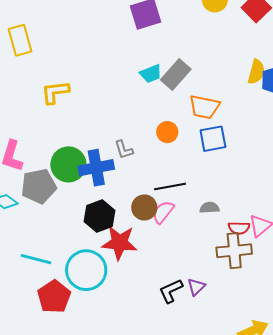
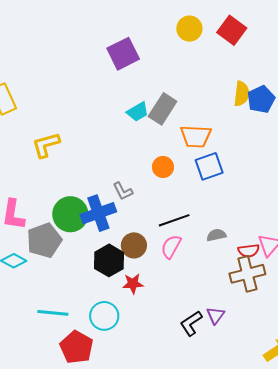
brown circle: (144, 208) -> (134, 245), moved
red star: (119, 243) -> (133, 284), size x0.6
cyan circle: (86, 270) -> (104, 316), size x0.7

